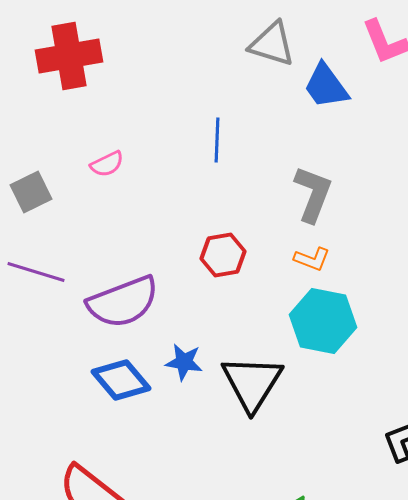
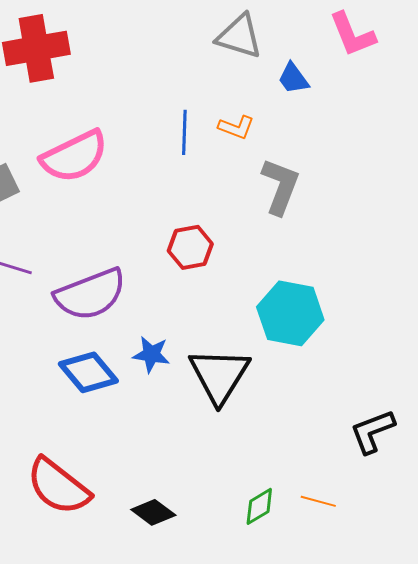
blue trapezoid: (326, 86) -> (293, 78), size x0.7
pink semicircle: (107, 164) -> (74, 156), size x2.0
orange L-shape: (312, 259) -> (236, 127), moved

